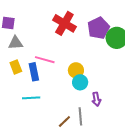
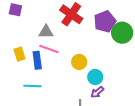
gray triangle: (16, 43) -> (46, 32), moved
cyan circle: (80, 82) -> (95, 77), moved
purple arrow: (96, 99) -> (97, 92), turned 56

